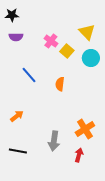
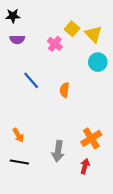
yellow square: (67, 51) -> (72, 29), moved
orange arrow: (17, 116) -> (18, 135), moved, turned 96

